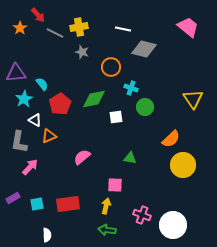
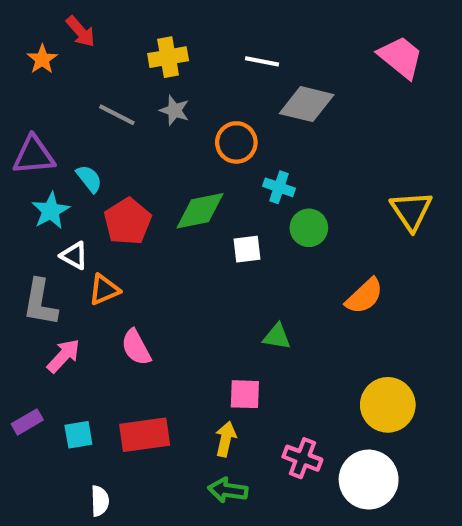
gray line: (55, 33) -> (117, 115), moved
pink semicircle: (82, 157) -> (136, 347), moved, turned -78
yellow circle: (183, 165) -> (388, 405), moved

